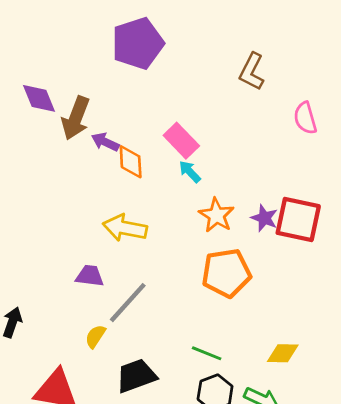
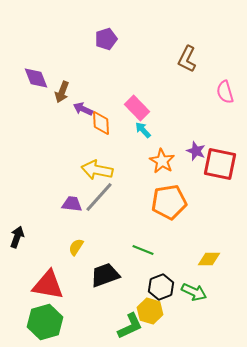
purple pentagon: (138, 43) -> (106, 39), size x0.6
brown arrow: (76, 118) -> (62, 92), size x0.7
purple star: (264, 218) -> (196, 151), moved
gray line: (128, 303) -> (99, 197), moved
green line: (207, 353) -> (143, 250), moved

